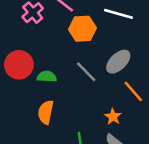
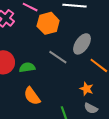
orange semicircle: (46, 112) -> (32, 96), turned -36

